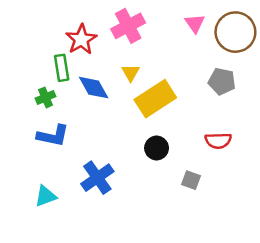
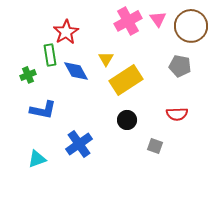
pink cross: (128, 26) -> (128, 21), moved
green cross: (46, 97) -> (28, 75), moved

